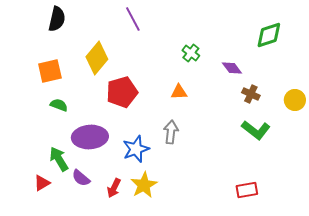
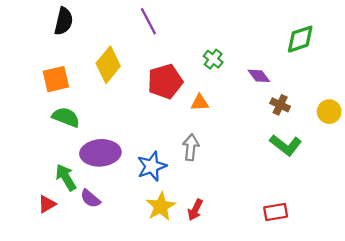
red pentagon: (122, 92) -> (165, 81), moved
green semicircle: (59, 105) -> (66, 117), size x1.4
red arrow: (114, 188) -> (195, 210), moved

